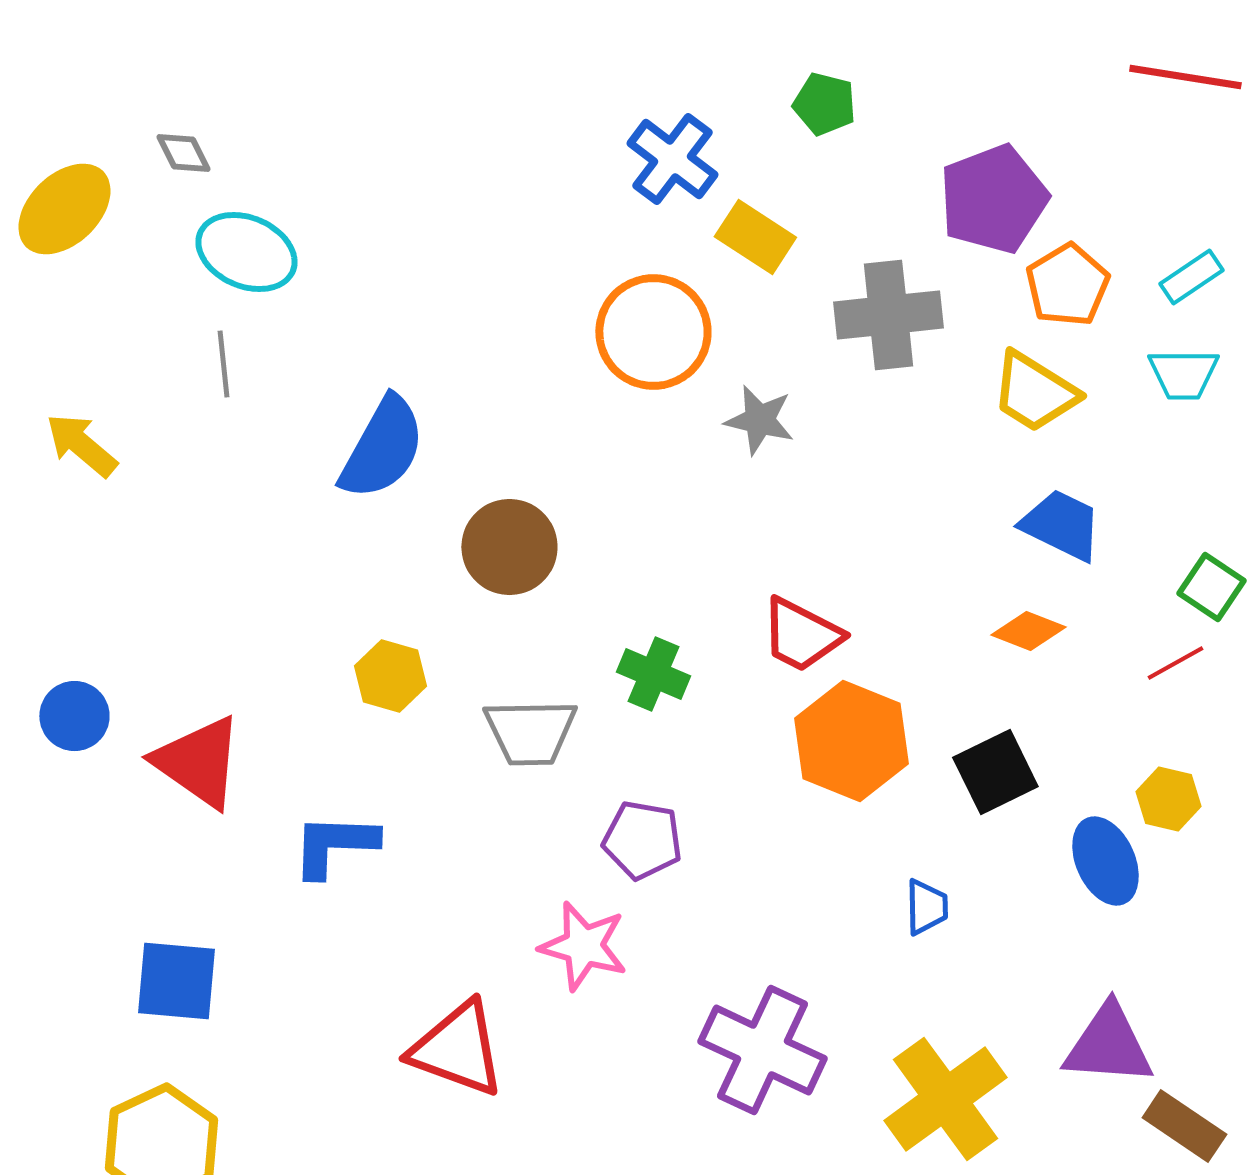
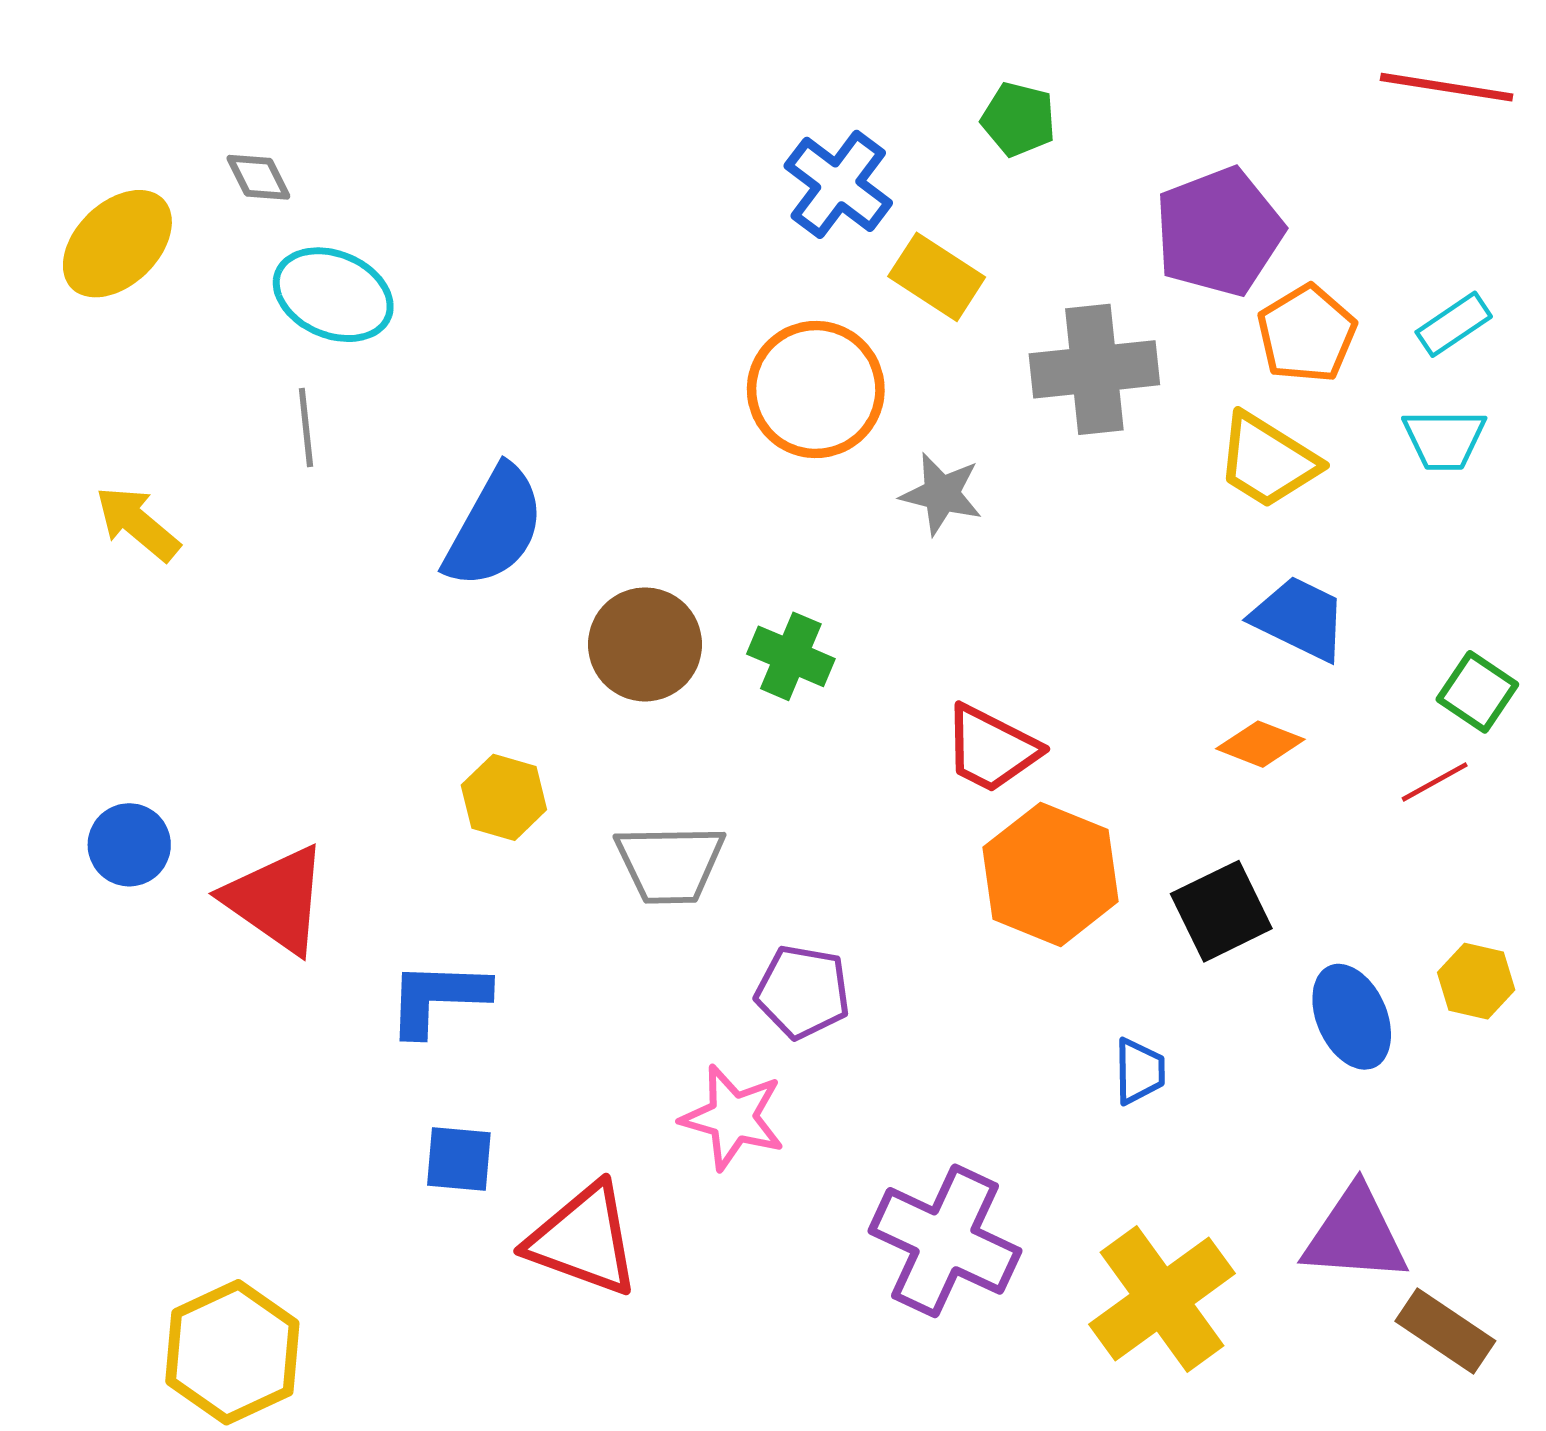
green cross: (653, 674) -> (791, 656), moved
yellow hexagon: (1168, 799) -> (1476, 981), moved
blue square: (176, 981) -> (459, 1159), moved, size x0.7

